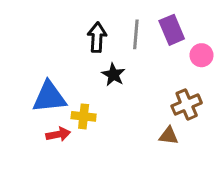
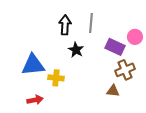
purple rectangle: (172, 30) -> (115, 47), moved, turned -42
red arrow: (58, 134) -> (35, 100), moved

